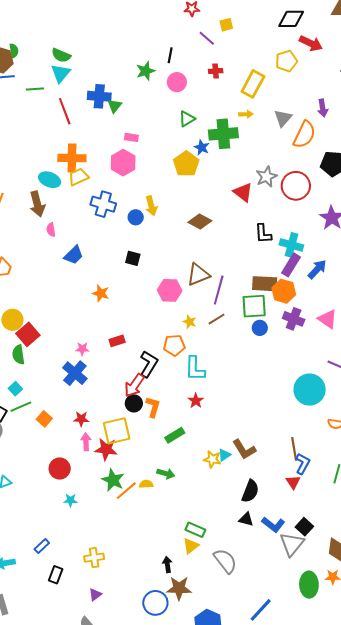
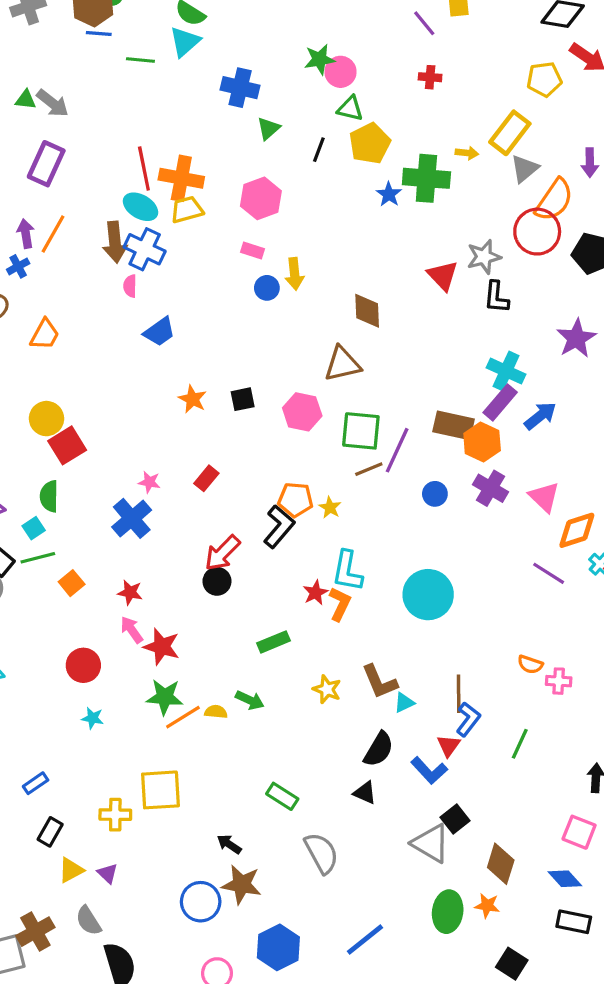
black line: (170, 55) -> (319, 150), moved
pink circle: (177, 82) -> (340, 72), moved
yellow rectangle: (253, 84) -> (510, 133), moved
green triangle: (115, 106) -> (269, 128), moved
red line: (65, 111) -> (144, 169), moved
green triangle: (187, 119) -> (350, 109), moved, turned 36
pink rectangle: (131, 137) -> (252, 251), moved
yellow pentagon: (186, 164) -> (370, 143), moved
red circle: (296, 186) -> (537, 232), moved
blue cross: (103, 204) -> (145, 249), moved
brown diamond: (200, 222) -> (367, 311), turned 50
black L-shape: (263, 234) -> (496, 297), moved
black square: (133, 258) -> (243, 399), moved, turned -35
brown triangle: (198, 275) -> (342, 364), moved
purple line: (219, 290) -> (397, 450), moved
green square: (254, 306) -> (361, 431), moved
yellow star: (190, 322) -> (330, 507), moved
red rectangle: (117, 341) -> (206, 478), turned -42
green semicircle: (18, 355) -> (49, 496), moved
black L-shape: (149, 364) -> (279, 527), moved
cyan L-shape: (195, 369) -> (347, 571), moved
cyan circle: (310, 390) -> (428, 595), moved
orange L-shape: (153, 407) -> (340, 604), moved
yellow square: (117, 431) -> (160, 790), moved
pink arrow: (86, 442) -> (132, 630), turned -42
cyan triangle: (224, 455) -> (404, 703), moved
green star: (113, 480) -> (165, 697), turned -30
blue L-shape: (273, 525) -> (429, 770), moved
gray triangle: (292, 544) -> (431, 843), turned -48
yellow triangle: (191, 546) -> (71, 870), moved
black arrow: (167, 565) -> (229, 844), turned -56
purple triangle: (95, 595) -> (108, 873), turned -48

